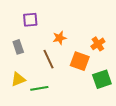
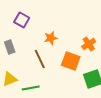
purple square: (30, 20) -> (22, 20), turned 35

